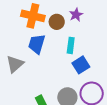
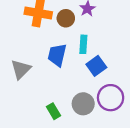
blue trapezoid: (37, 44) -> (57, 55), moved

